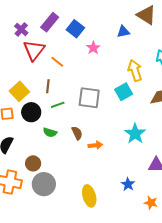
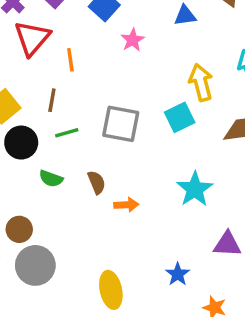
orange line: (57, 62) -> (70, 60), turned 40

